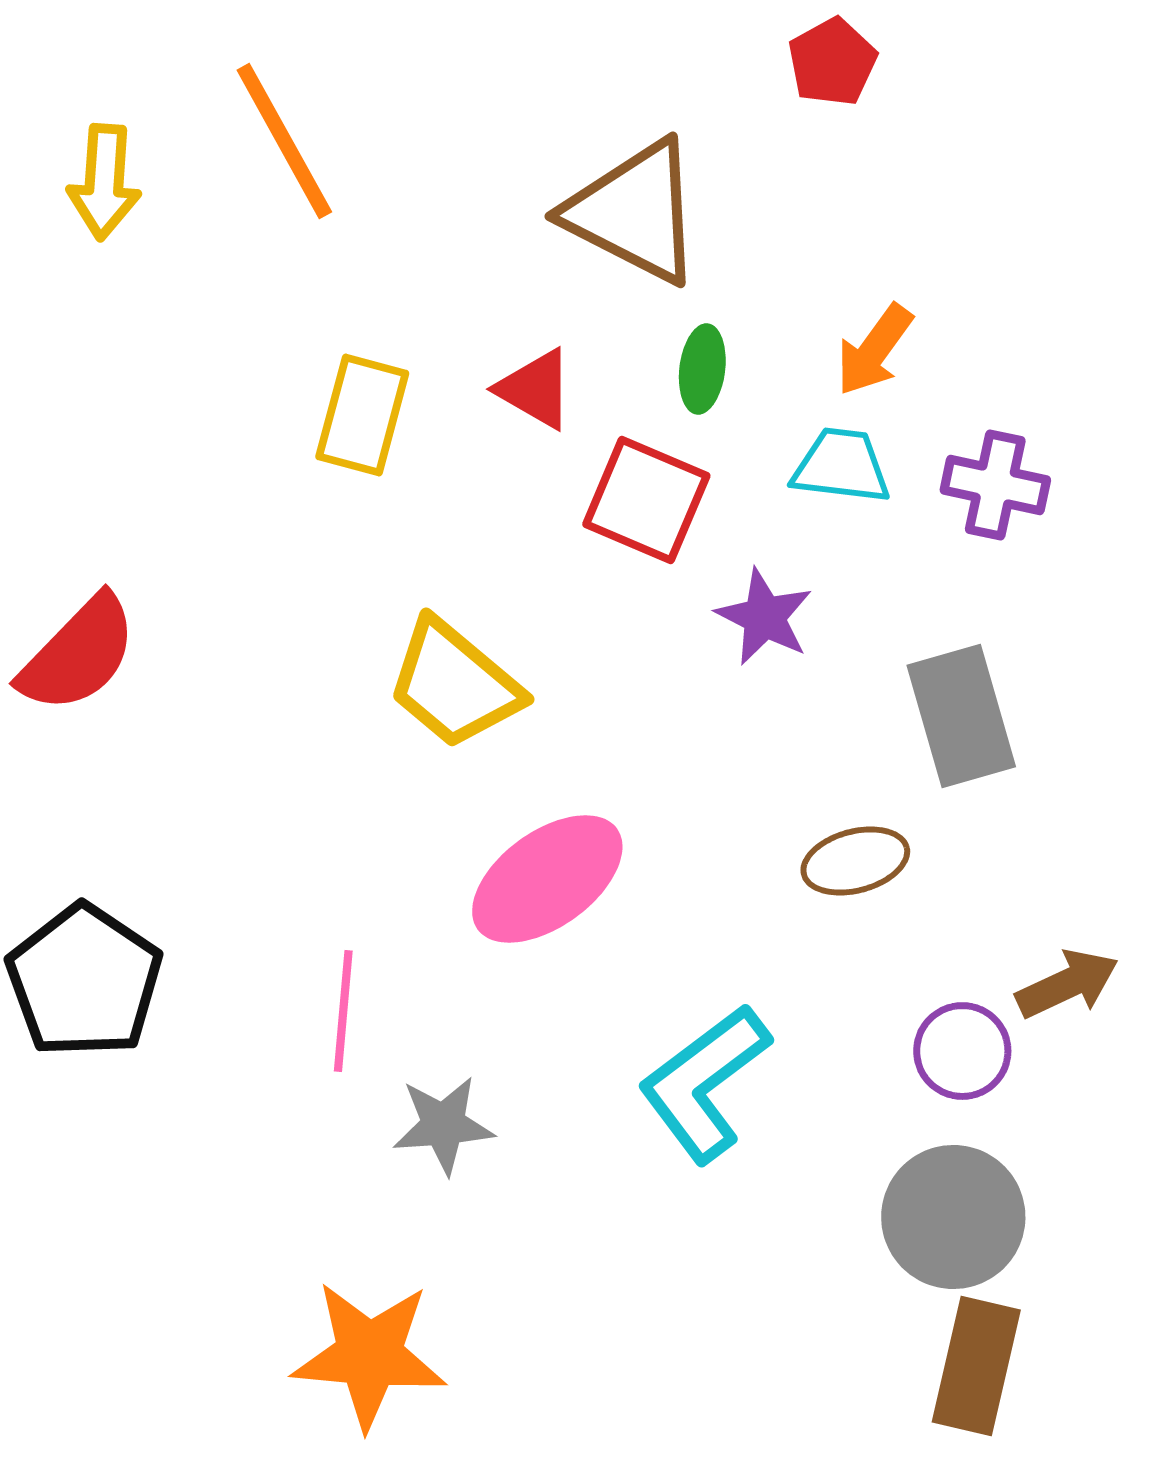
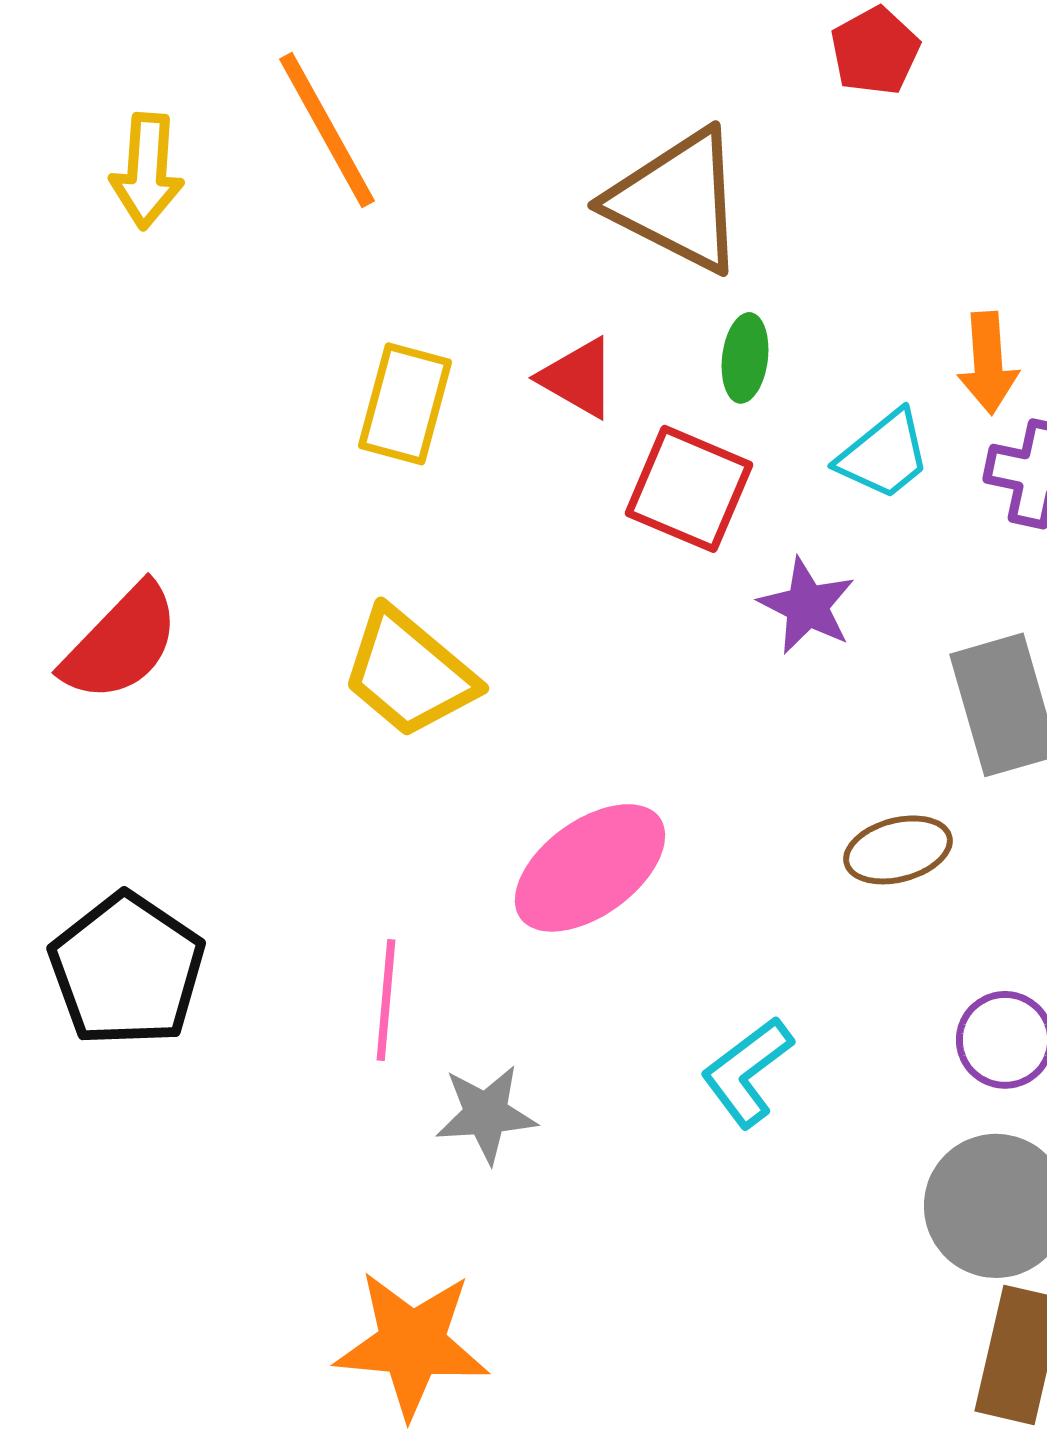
orange arrow: (874, 350) -> (988, 363), moved, turned -40
cyan trapezoid: (841, 466) -> (884, 455), turned 134
yellow trapezoid: (454, 684) -> (409, 673), moved
cyan L-shape: (704, 1083) -> (747, 1072), size x0.7

